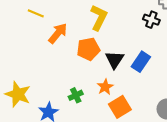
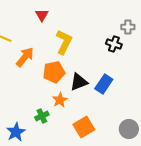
black triangle: (115, 60) -> (79, 82), turned 36
orange star: (105, 87) -> (60, 100), moved

